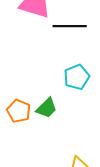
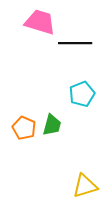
green trapezoid: (47, 108) -> (52, 125), turned -30

